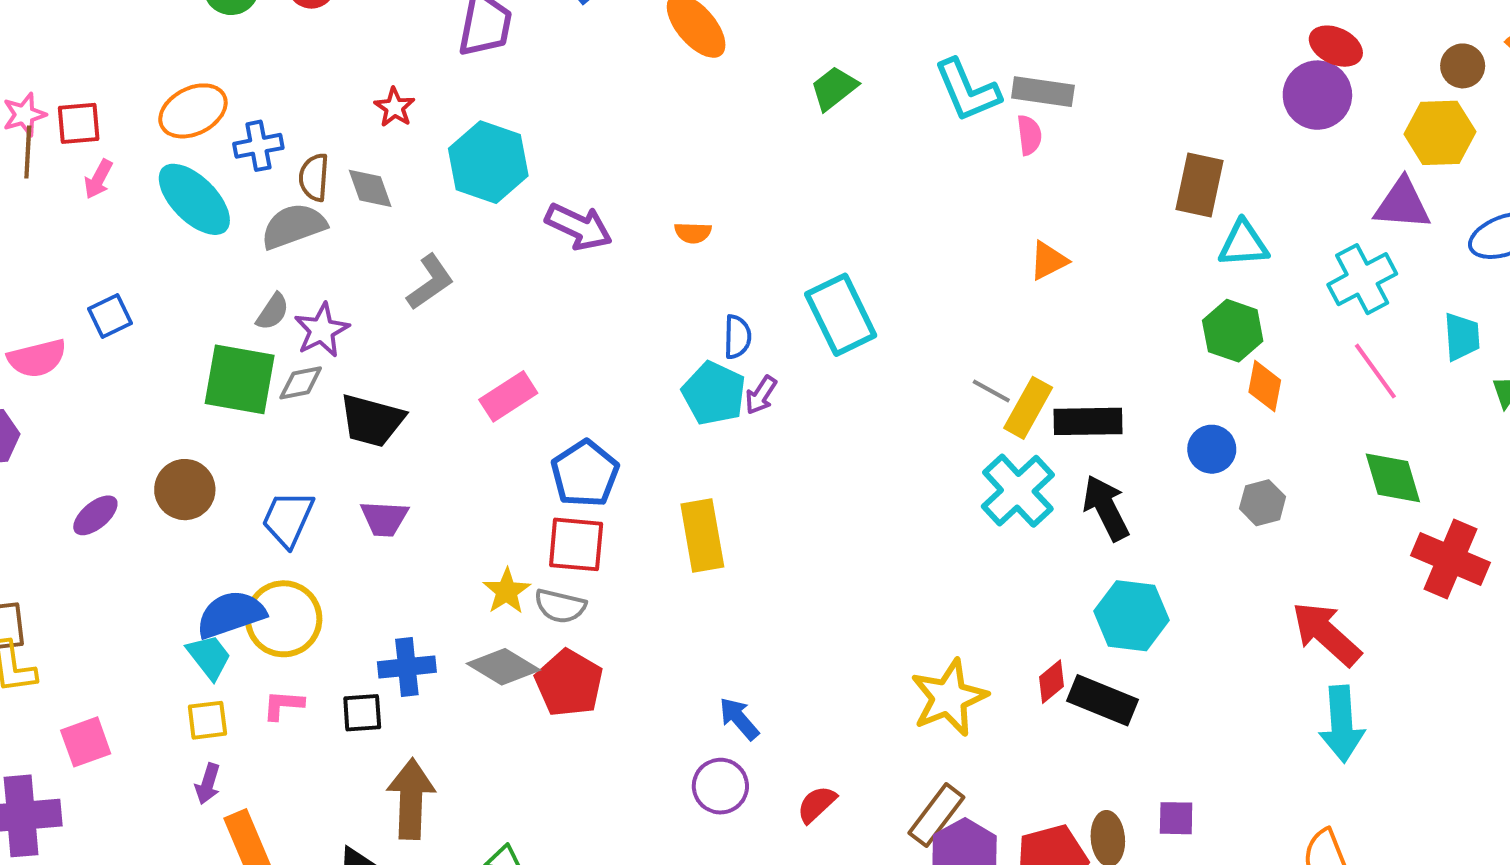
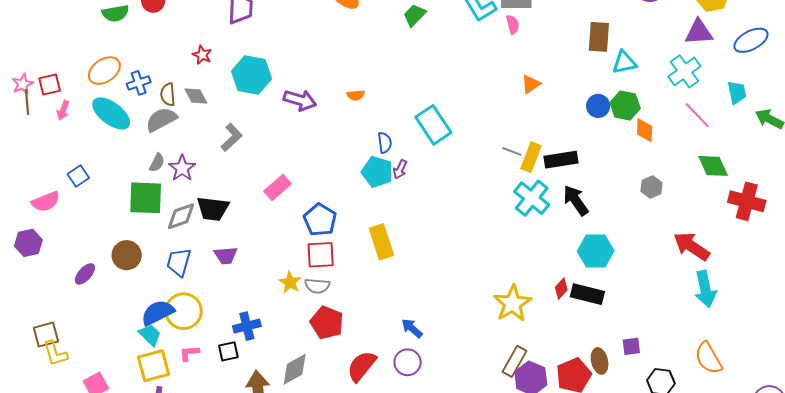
gray diamond: (301, 383) -> (181, 216), moved, size x1.4
blue circle: (1212, 449) -> (598, 106), moved
gray diamond: (503, 667) -> (295, 369), moved, turned -52
yellow square: (207, 720) -> (154, 366), size x1.6
red semicircle: (817, 804) -> (362, 366), moved, size x1.6

